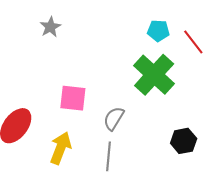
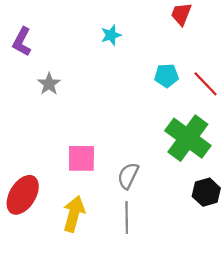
green cross: (154, 75) -> (188, 138), moved

